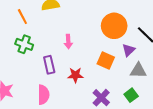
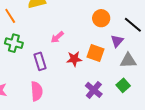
orange circle: (114, 26) -> (101, 18), size x0.7
pink arrow: (68, 42) -> (57, 37), turned 56
red star: (75, 75) -> (74, 59), moved

